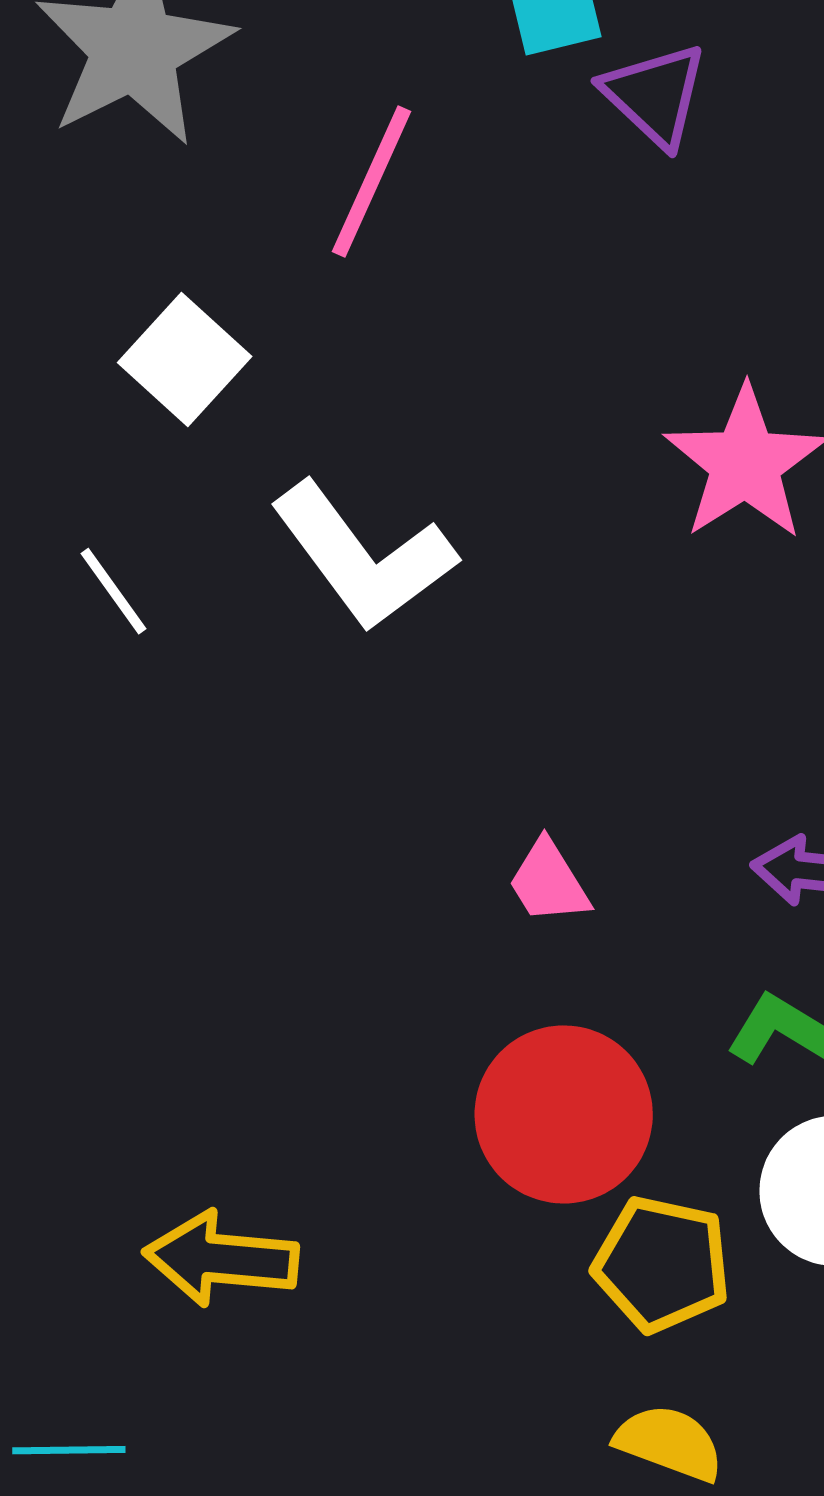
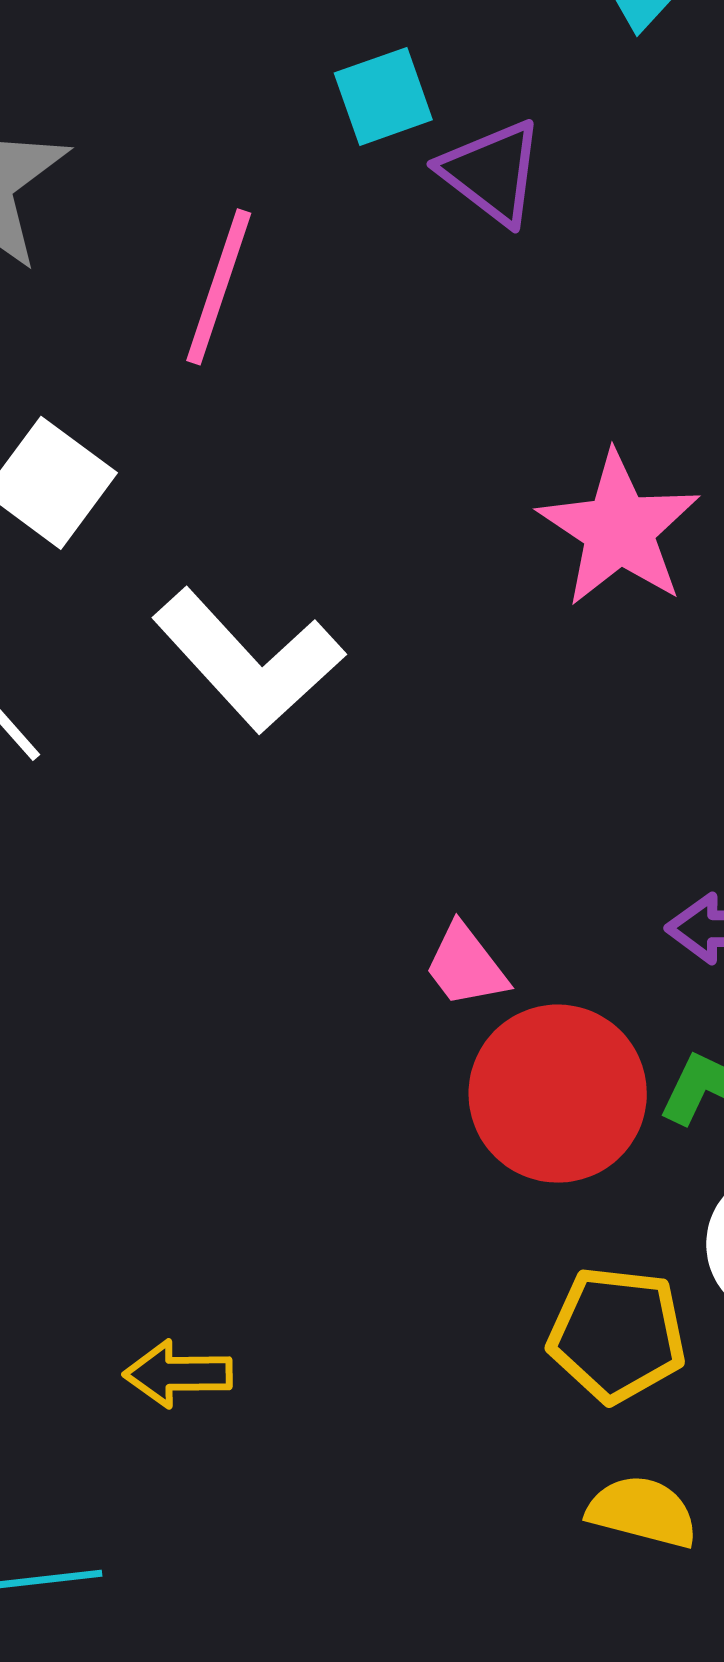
red circle: (564, 1114) -> (558, 1094), moved
yellow arrow: (221, 1259) -> (178, 1374), size x0.7

